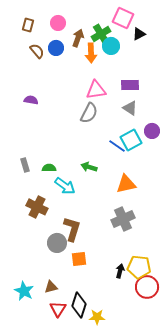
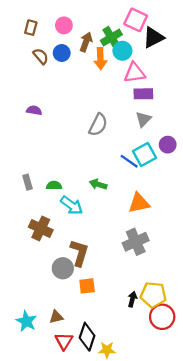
black triangle: (139, 34) -> (153, 38), size x1.5
pink triangle: (96, 90) -> (135, 73), moved
gray triangle: (130, 108) -> (143, 119), turned 42

